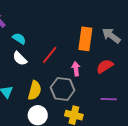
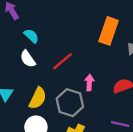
orange rectangle: (85, 39) -> (109, 31), moved

